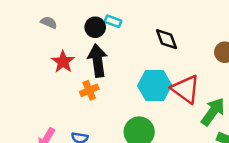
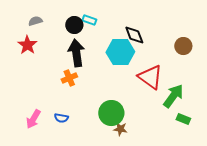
gray semicircle: (49, 22) -> (35, 21), turned -40
red star: (63, 62) -> (27, 45), moved
cyan hexagon: (155, 86) -> (120, 52), moved

